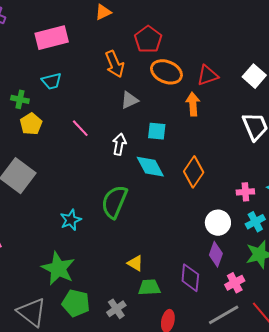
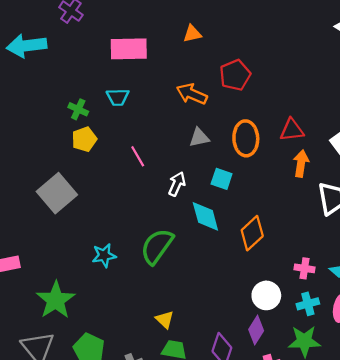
orange arrow: (115, 64) -> (192, 94), turned 124
orange ellipse: (166, 72) -> (246, 138), moved, turned 52
orange arrow: (193, 104) -> (301, 164), moved
green star: (58, 268) -> (56, 300), moved

